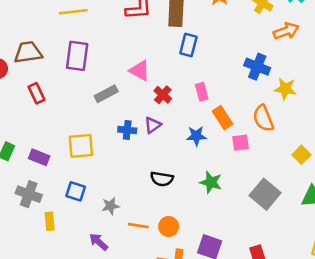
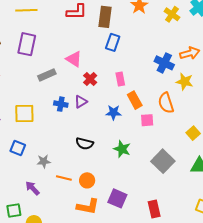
orange arrow: (286, 31) -> (190, 53), moved

